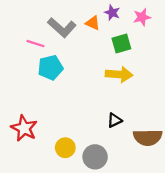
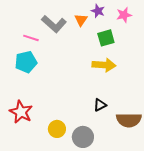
orange triangle: (93, 23) -> (81, 20), turned 40
cyan pentagon: (50, 68) -> (26, 62), moved

